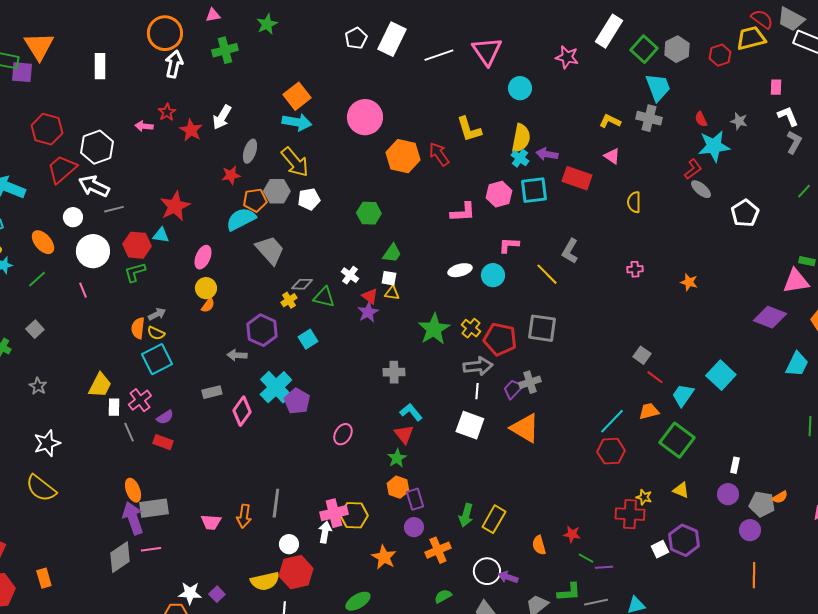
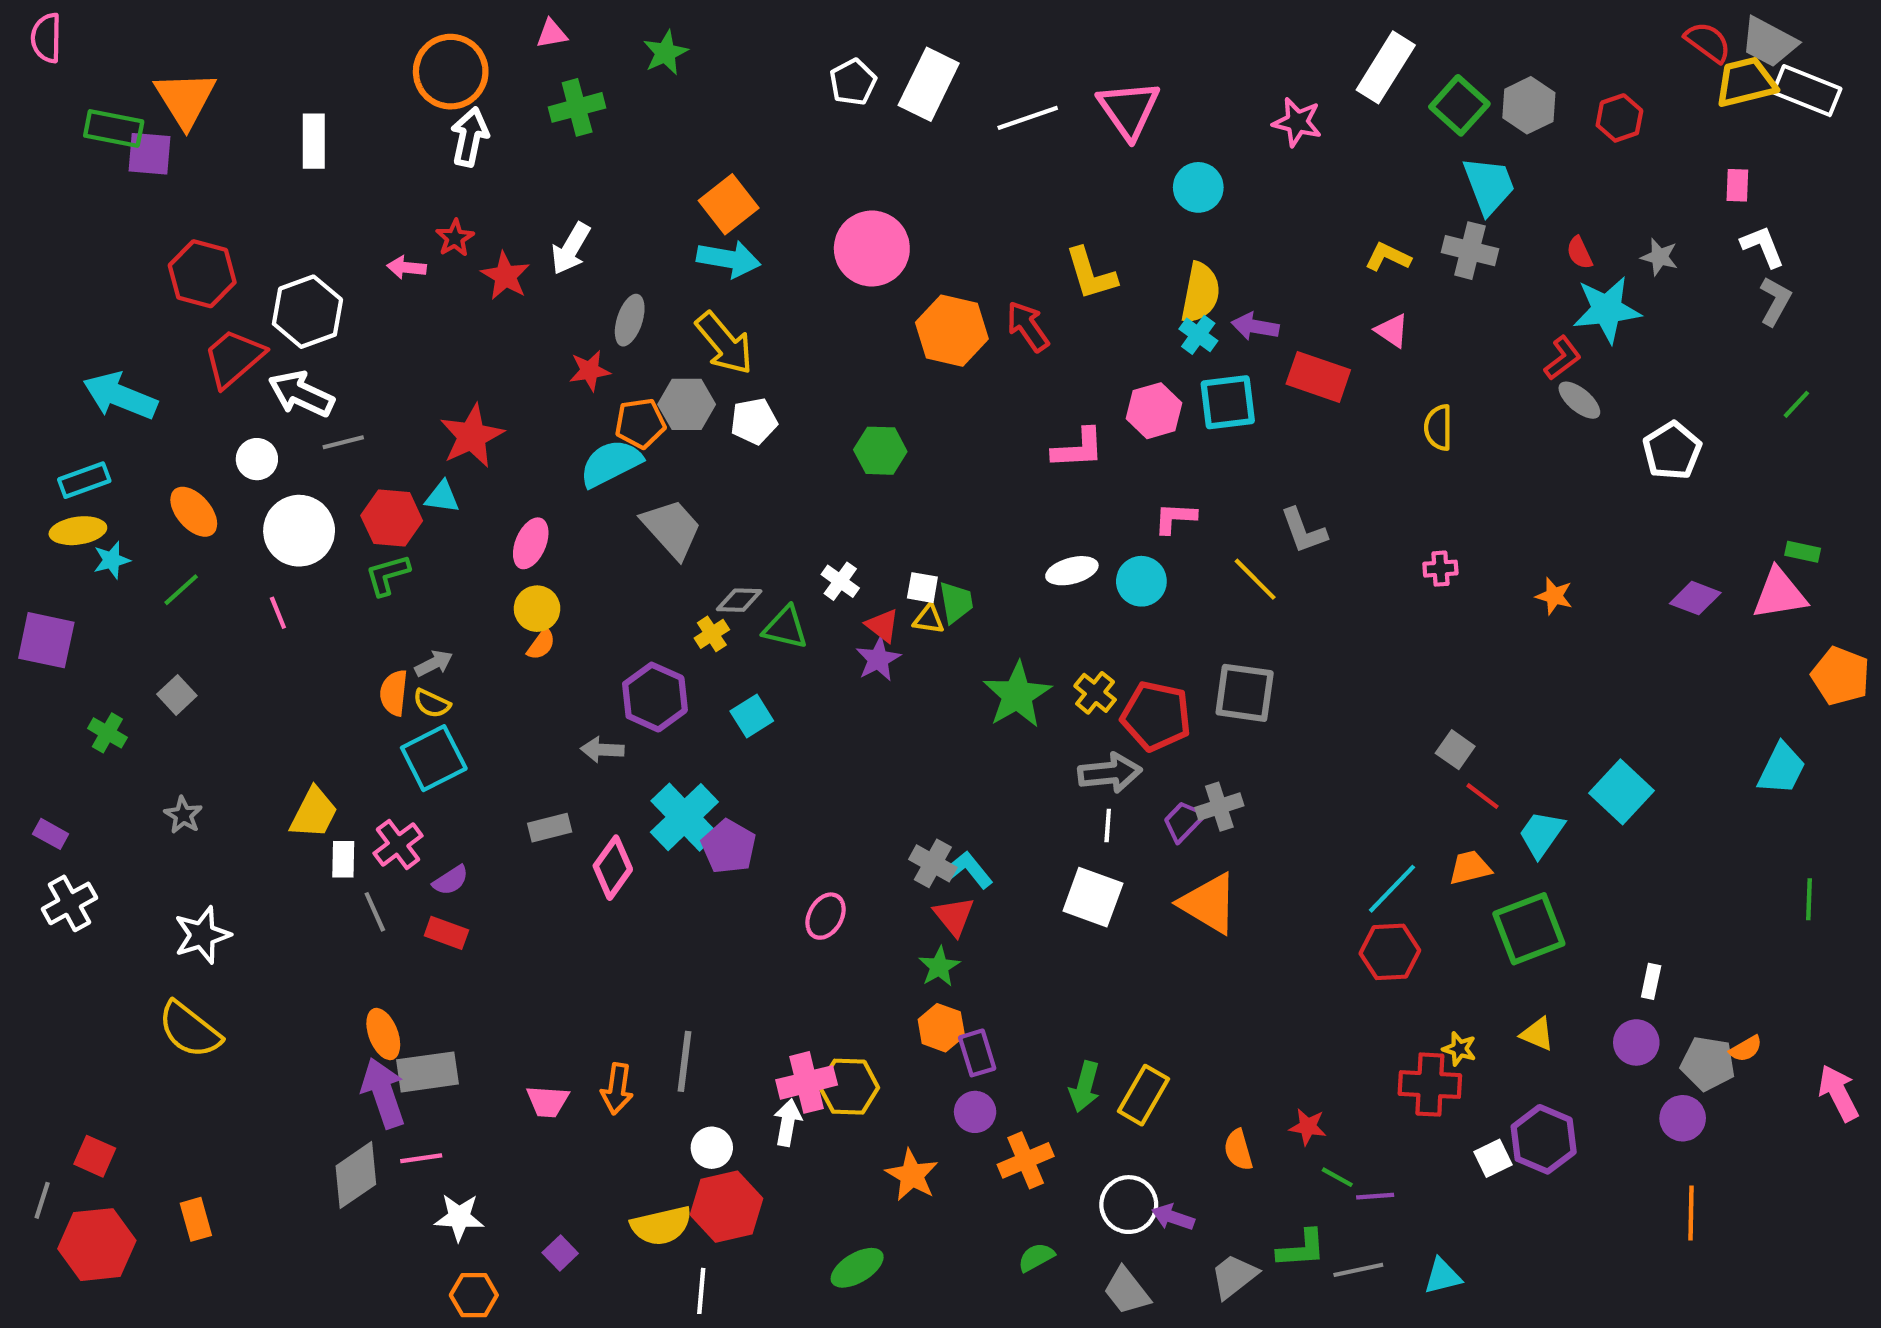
yellow trapezoid: (751, 38) -> (1746, 82), moved
gray L-shape: (570, 251) -> (1304, 531), turned -50
green trapezoid: (392, 253) -> (956, 602), moved, turned -45
purple diamond: (770, 317) -> (1695, 598), moved, size x0.7
gray cross: (394, 372) -> (933, 863), moved, turned 30
green square: (677, 440) -> (1529, 929), turned 32
white star: (190, 593) -> (459, 1217), moved

